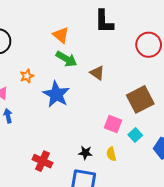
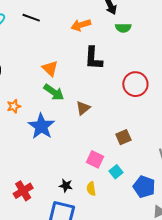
brown triangle: (97, 73) -> (83, 108), turned 42
brown square: (140, 99) -> (123, 137), size x0.6
red cross: (42, 161) -> (23, 191), turned 30

